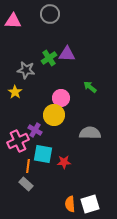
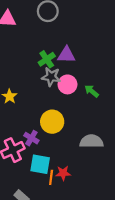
gray star: (26, 70) -> (51, 77), moved
pink circle: (61, 98) -> (67, 84), moved
orange line: (28, 166) -> (51, 177), moved

